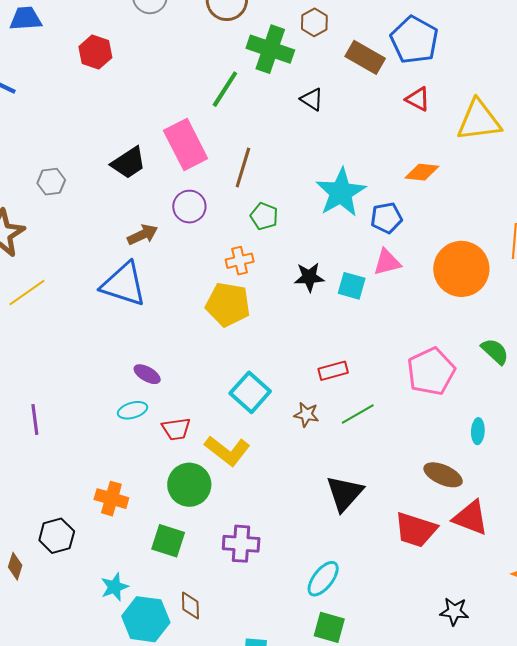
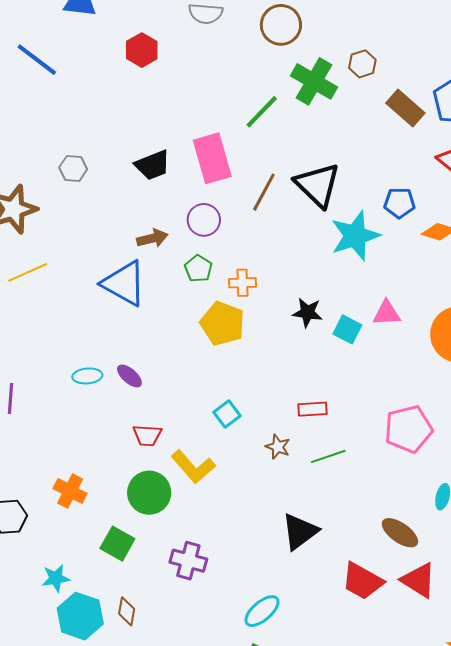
black triangle: (312, 99) -> (318, 185), moved, size x2.0
green pentagon: (264, 216) -> (198, 269), moved
blue pentagon: (386, 218) -> (400, 203), moved
cyan square: (250, 392) -> (227, 414), size x0.7
cyan ellipse: (133, 410) -> (87, 376), moved

